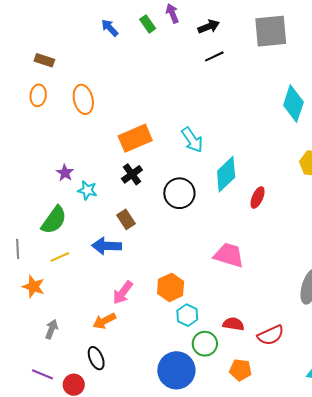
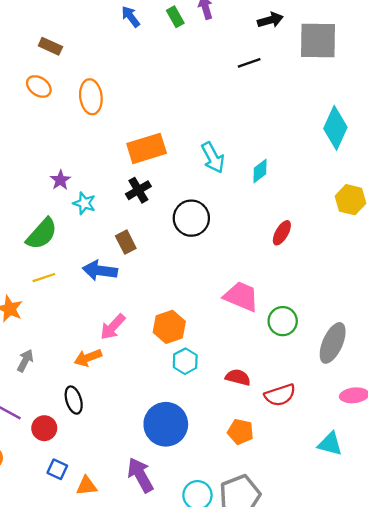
black arrow: (209, 27) -> (270, 20), moved
orange ellipse: (38, 95) -> (39, 86), turned -70
cyan diamond: (226, 174) -> (260, 171), moved, size x0.6
green circle: (205, 344) -> (283, 321), moved

